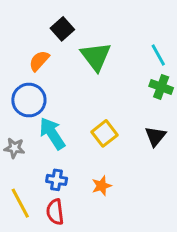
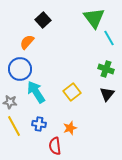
green triangle: (96, 56) -> (94, 18), moved
green cross: (161, 87) -> (106, 69), moved
yellow line: (20, 203) -> (14, 126), moved
red semicircle: (55, 212) -> (55, 146), moved

